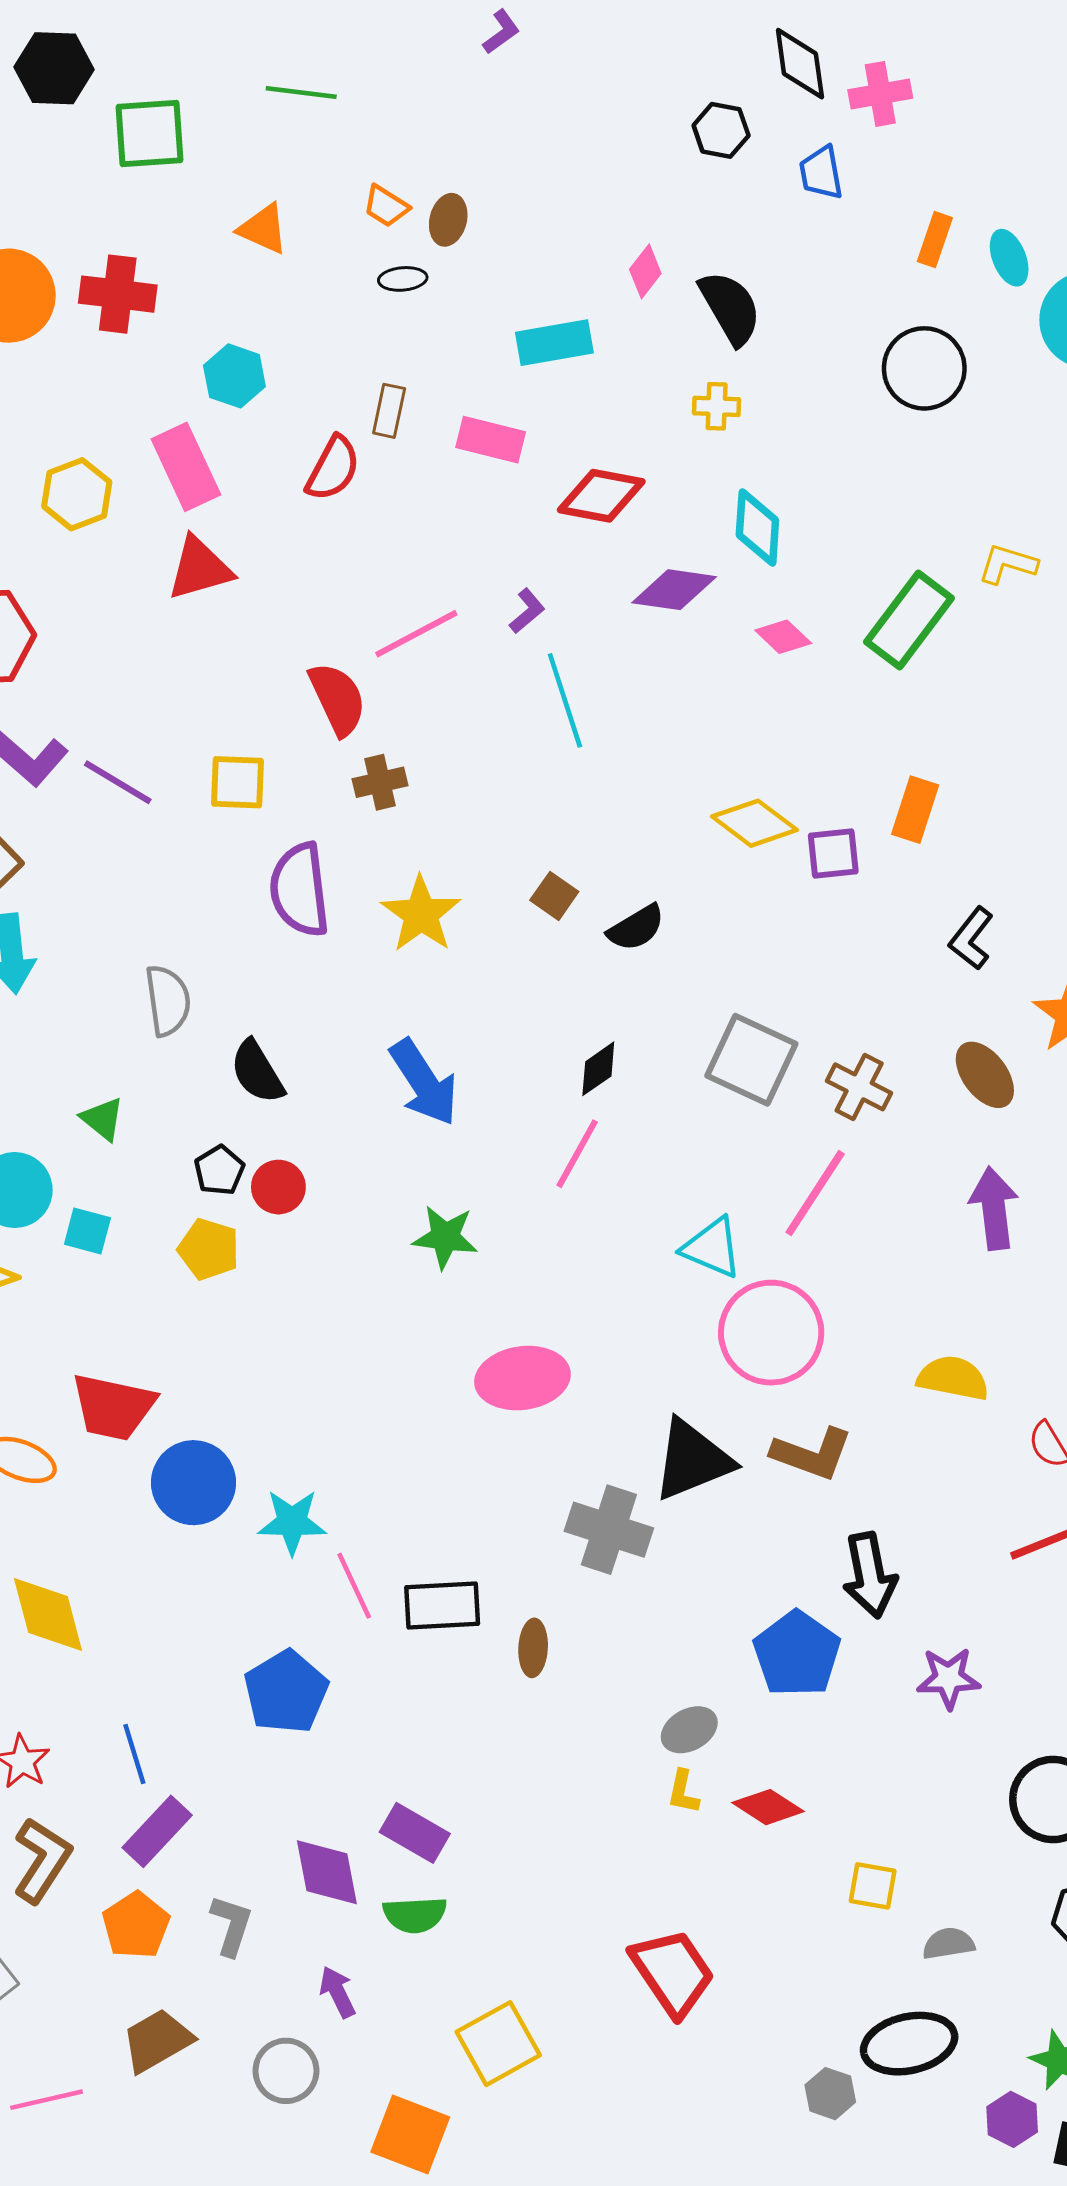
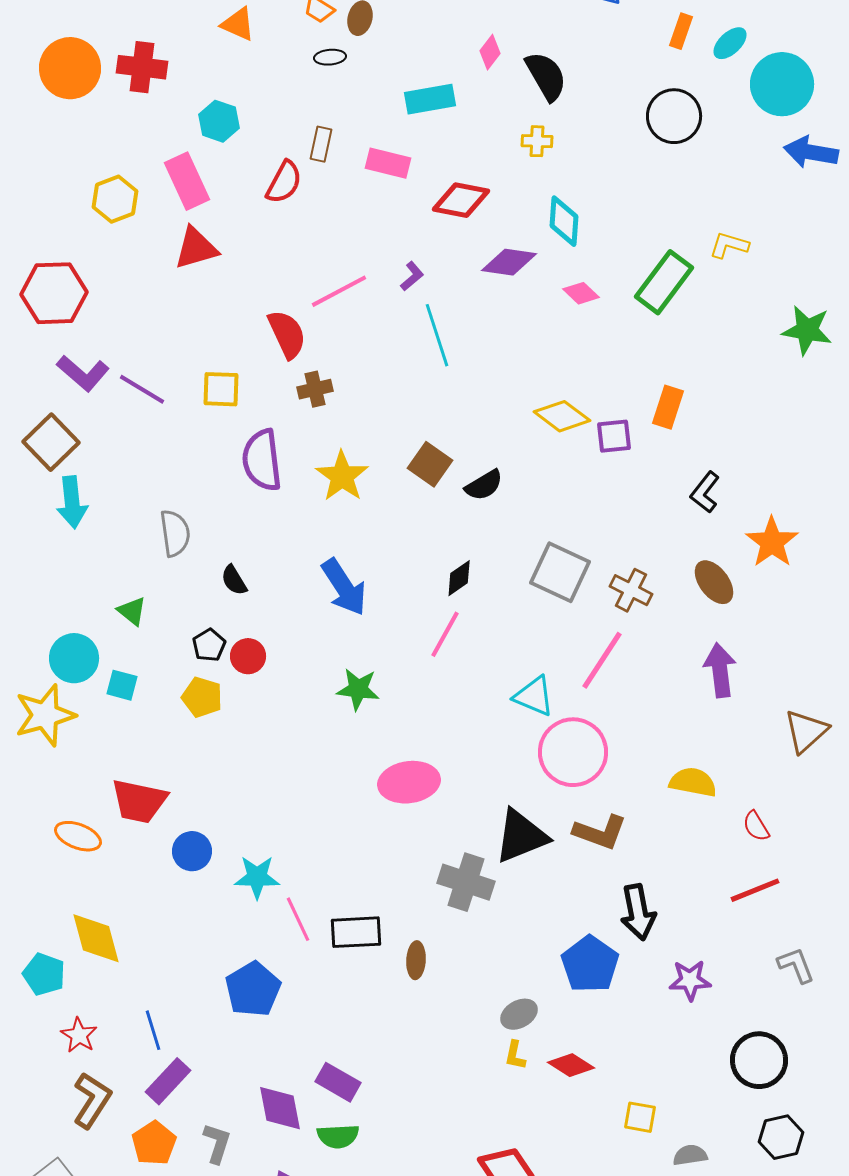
cyan ellipse: (1009, 258) -> (730, 43), turned 69
brown square: (554, 896) -> (430, 464), size x1.4
black semicircle: (257, 1072) -> (234, 580), size x0.7
blue circle: (194, 1483) -> (192, 851), size x0.7

